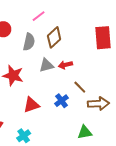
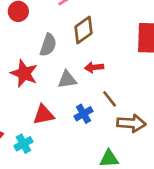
gray semicircle: (29, 42) -> (48, 45), moved
gray triangle: (46, 65) -> (67, 80), moved
cyan cross: (24, 136) -> (23, 144), moved

